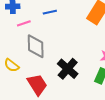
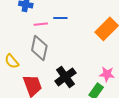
pink line: (24, 23) -> (41, 24), moved

